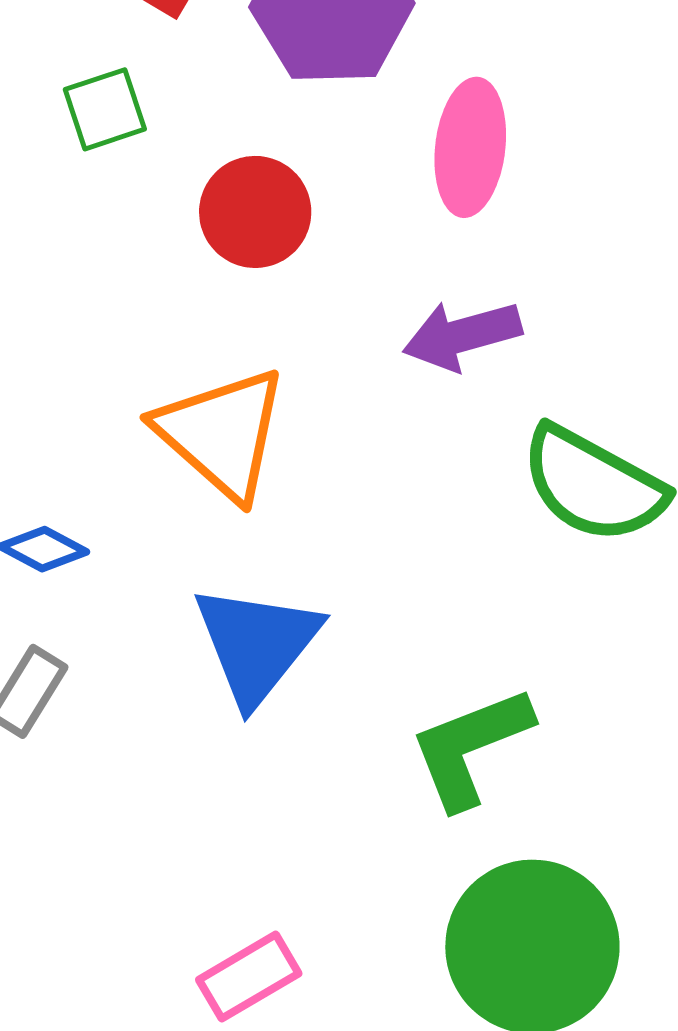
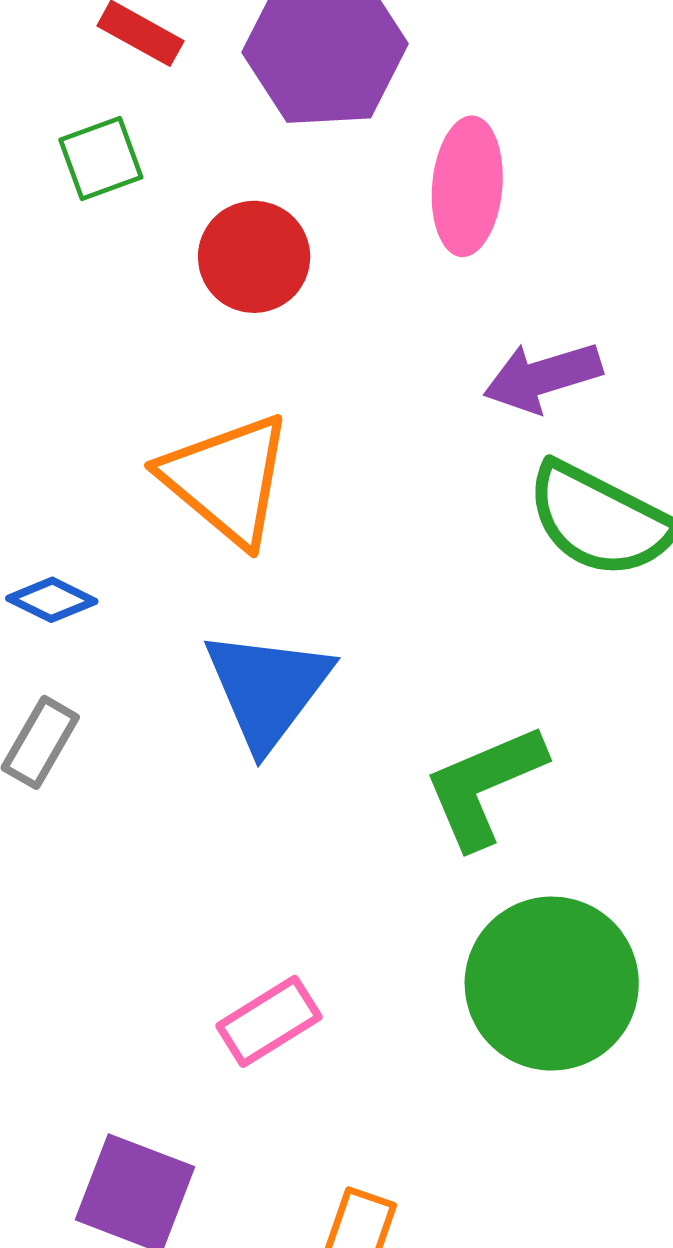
purple arrow: (462, 335) -> (543, 377), moved

